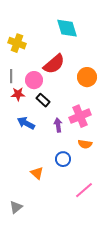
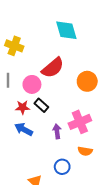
red star: (18, 94) -> (23, 107), moved

